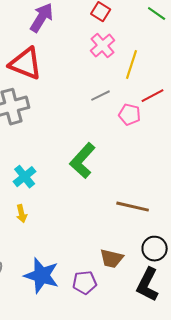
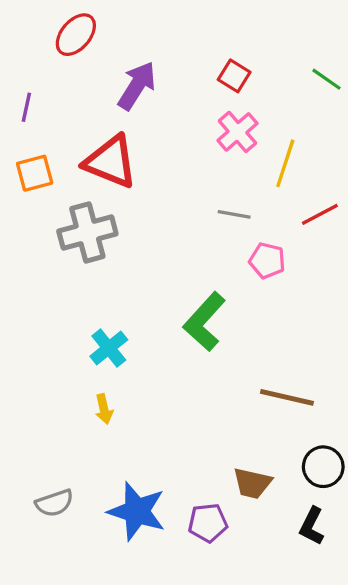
gray line: (101, 96) -> (234, 214), turned 36
pink pentagon: (130, 115) -> (267, 261), moved
black L-shape: (148, 285) -> (312, 526), size x0.7

